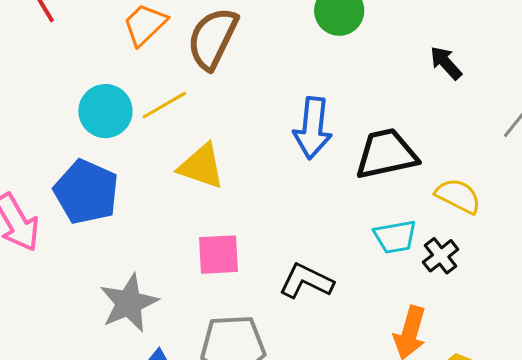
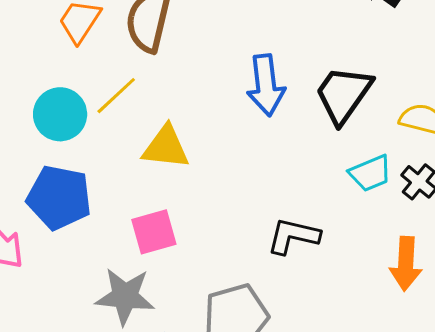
black trapezoid: (386, 154) -> (343, 94), turned -30
pink square: (218, 255) -> (154, 232), moved
gray star: (129, 303) -> (125, 296), turned -30

